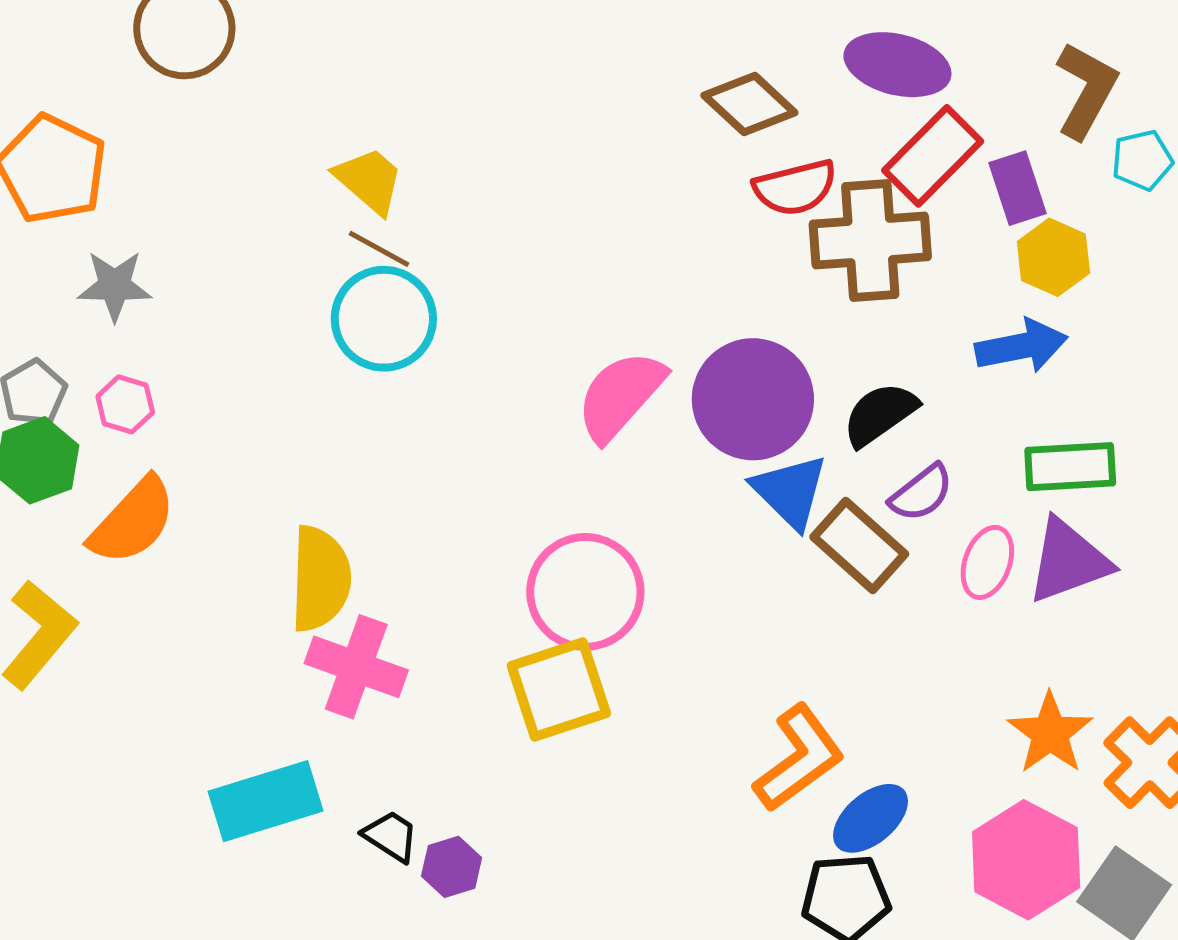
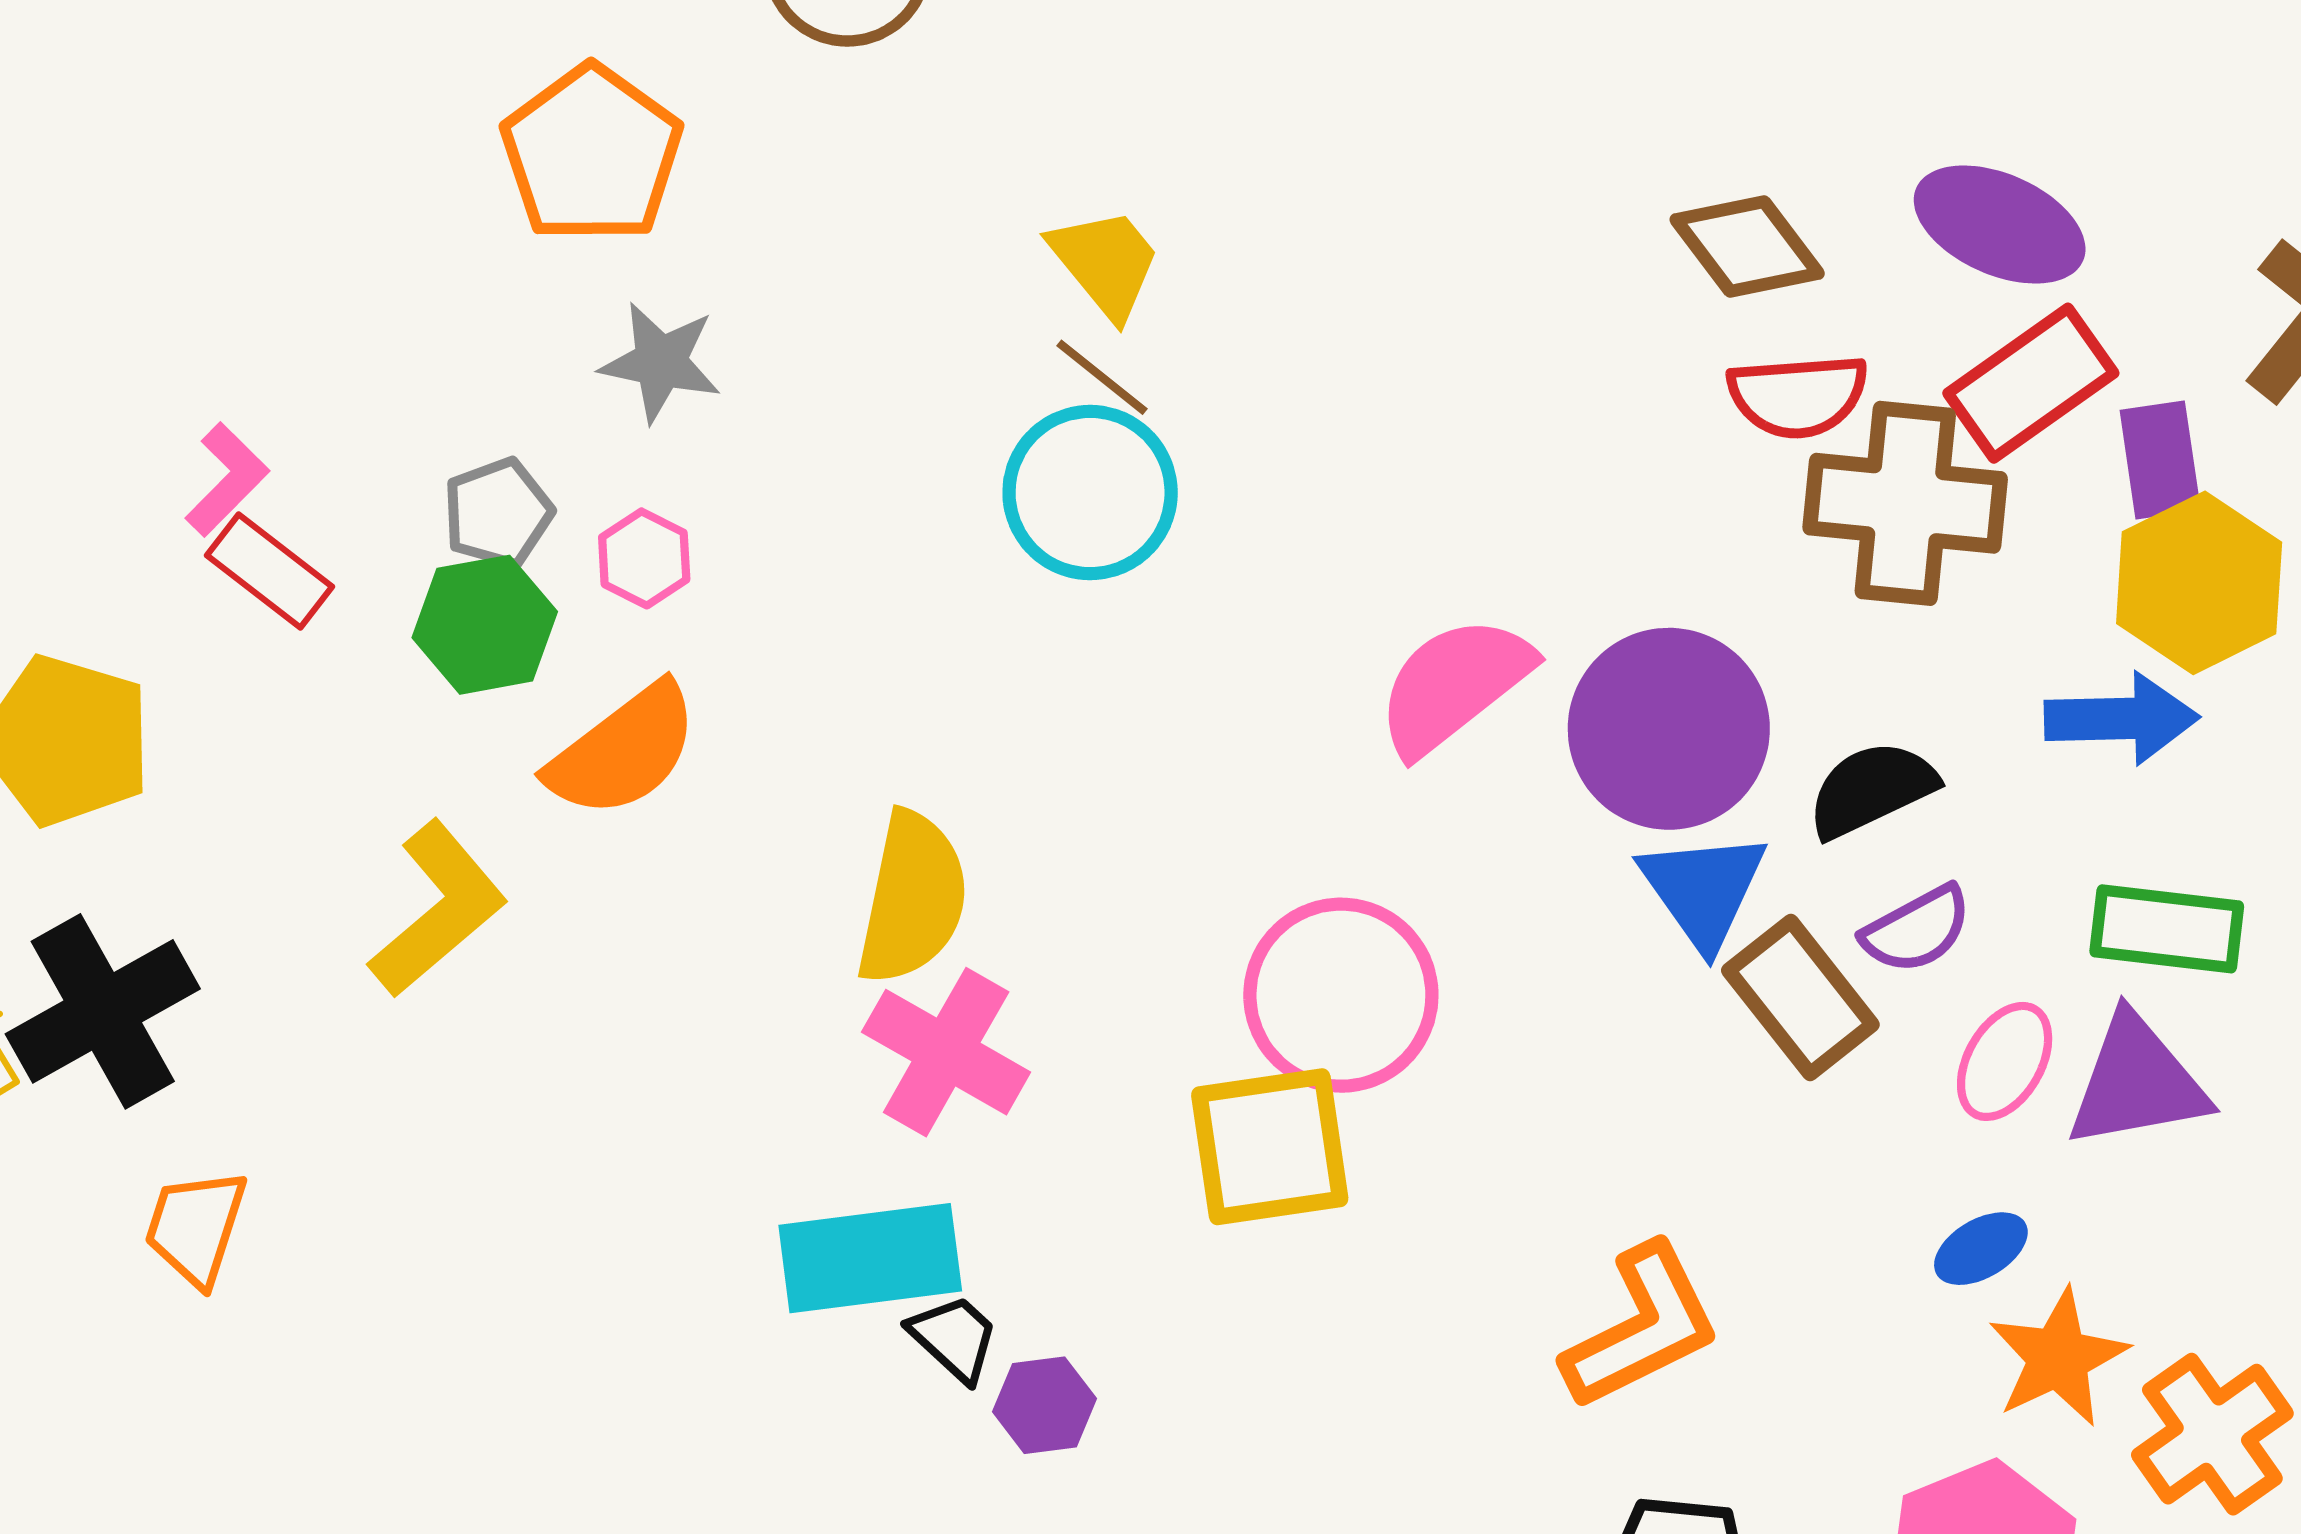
yellow hexagon: (1053, 257) -> (2199, 583), size x1.4
cyan rectangle: (266, 801) -> (870, 1258), moved
blue ellipse: (870, 818) -> (1981, 1249), moved, size x0.7

